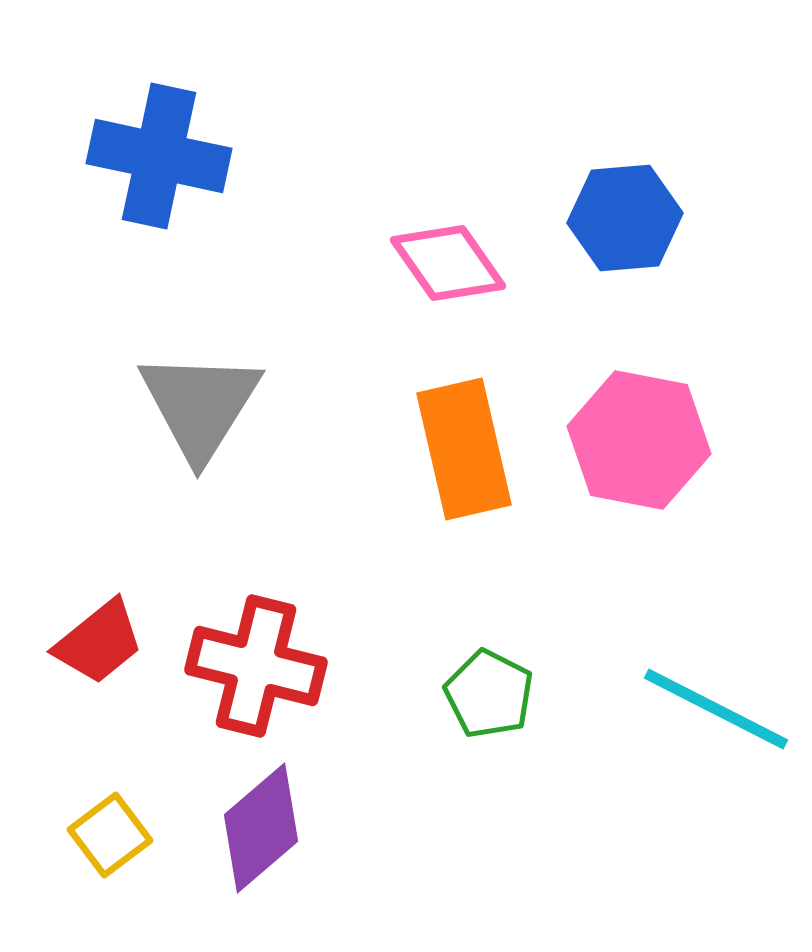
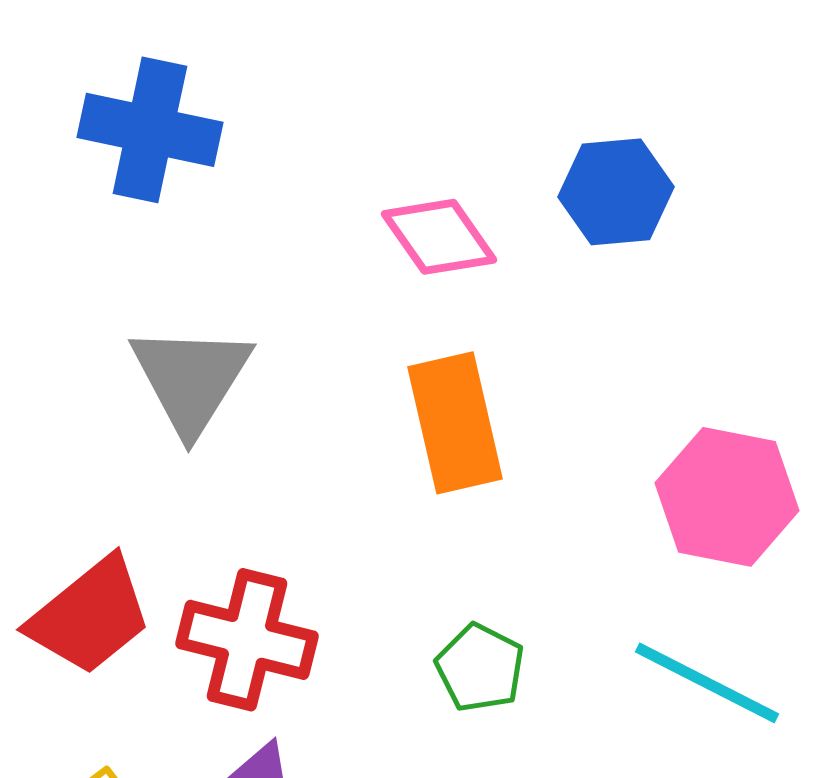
pink hexagon: (639, 440) -> (727, 497), moved
red trapezoid: (99, 642) -> (90, 616), size x1.4

